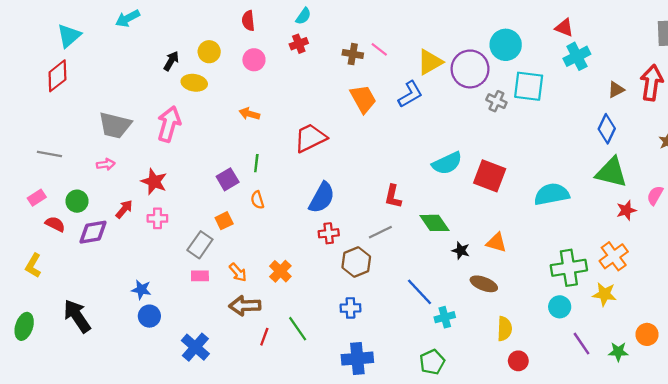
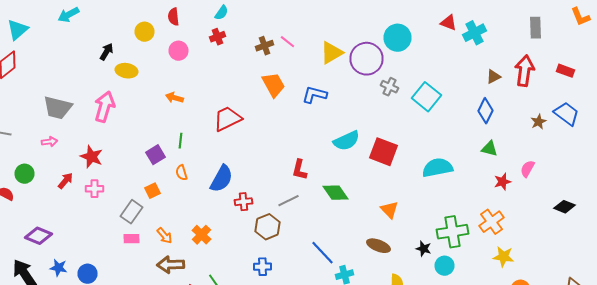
yellow circle: (209, 52) -> (144, 32), moved
brown cross: (353, 54) -> (264, 46), turned -30
cyan cross: (577, 56) -> (474, 33), moved
cyan square: (529, 86) -> (426, 97), moved, turned 32
blue L-shape: (410, 94) -> (314, 95), moved, turned -135
green triangle: (611, 172) -> (490, 149), size x0.6
blue semicircle: (322, 198) -> (222, 179), moved
purple diamond: (93, 232) -> (38, 236), moved, turned 32
orange triangle: (496, 242) -> (390, 210), turned 30
black star: (461, 251) -> (424, 249), moved
blue star: (141, 290) -> (58, 268), moved
yellow star: (604, 294) -> (504, 257), moved

